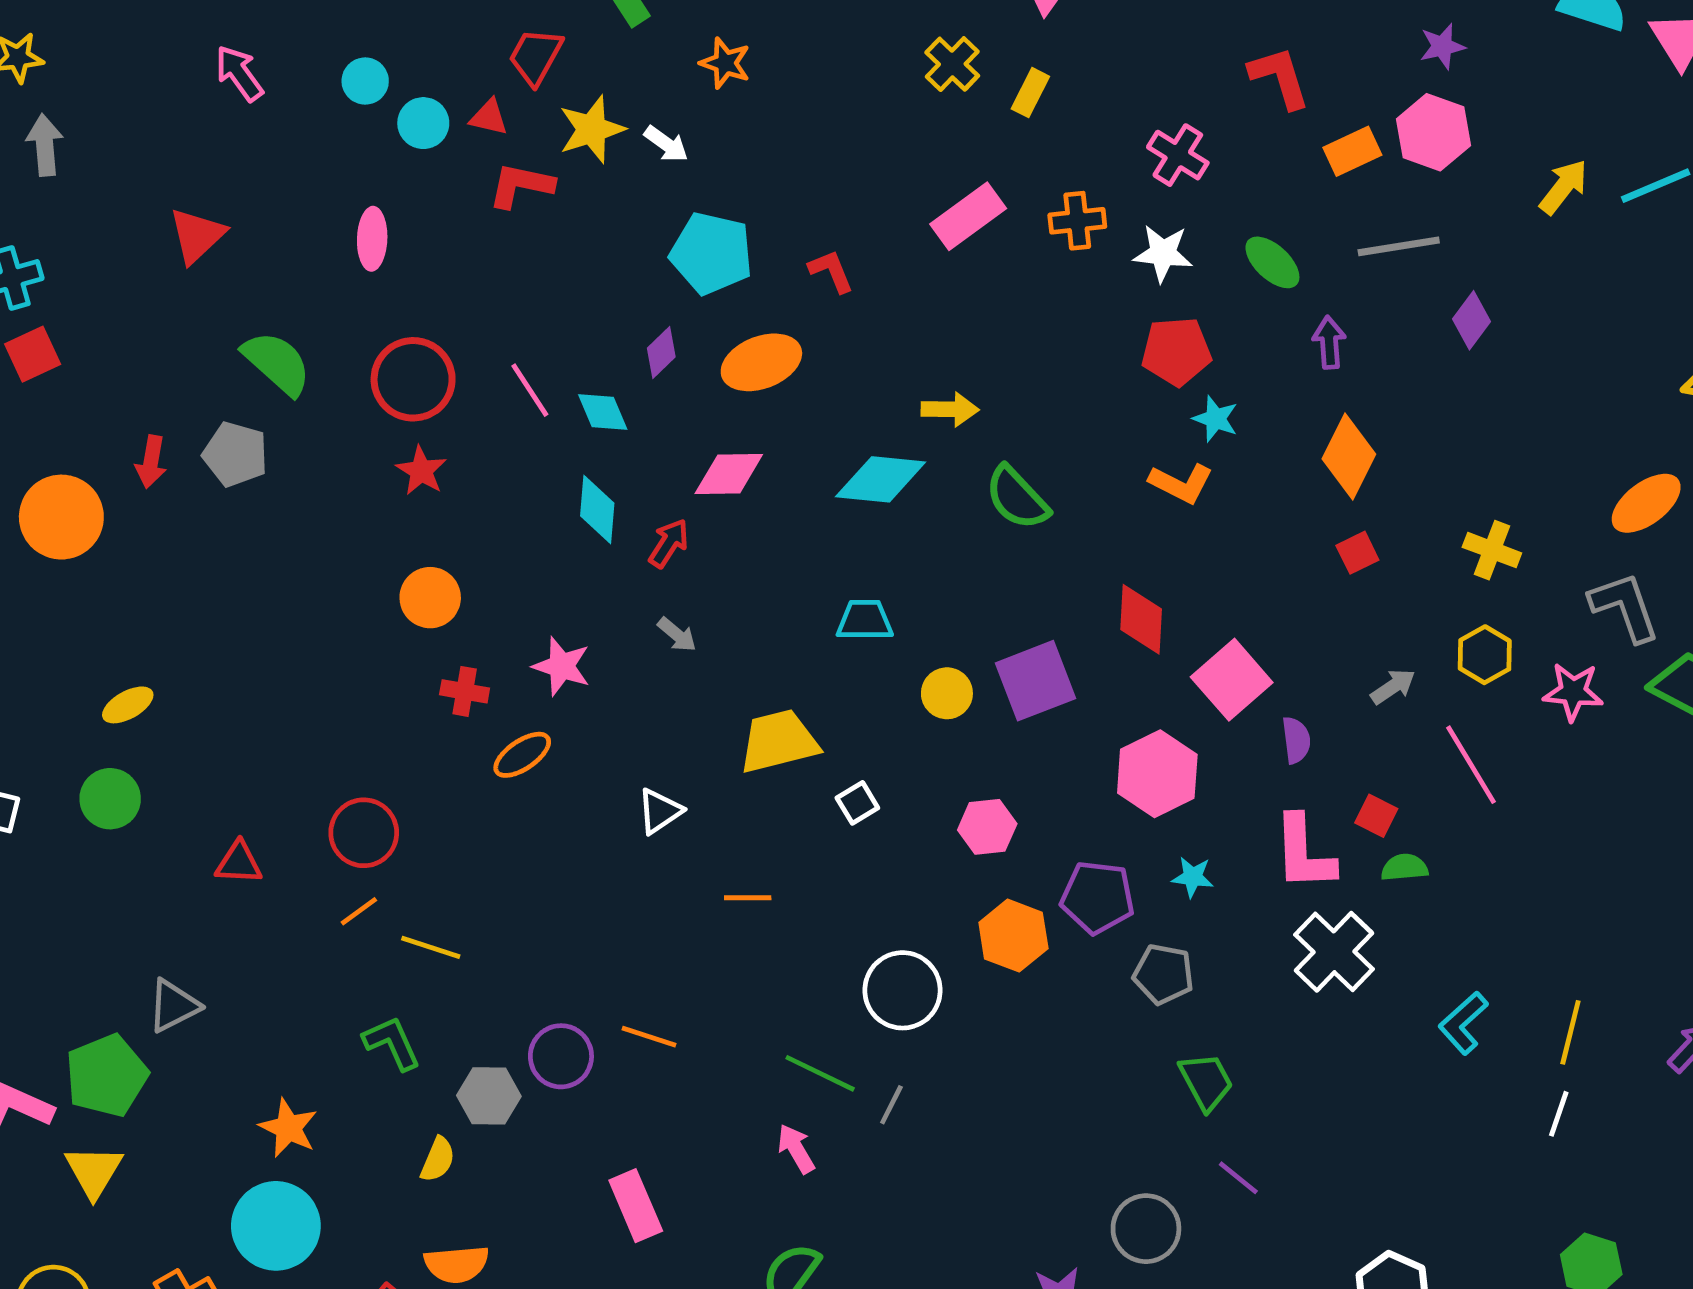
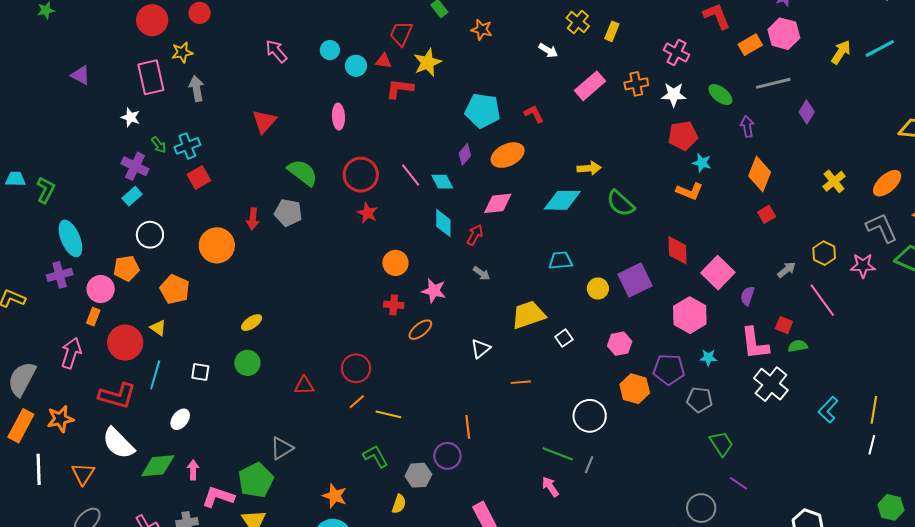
white arrow: (666, 144) -> (548, 50), moved
yellow cross: (1492, 550) -> (834, 181), moved, turned 35
orange circle: (430, 598) -> (395, 263), moved
purple semicircle: (1296, 740) -> (747, 296), turned -150
orange line: (649, 1037) -> (468, 427), moved, turned 70

